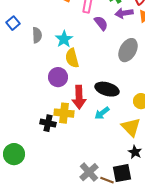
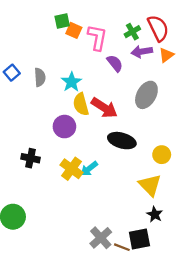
blue square: (13, 23) -> (12, 73), moved
red arrow: (79, 97) -> (104, 108), moved, turned -55
yellow cross: (64, 113) -> (71, 169), turned 30
cyan arrow: (102, 113) -> (89, 169), moved
black cross: (48, 123) -> (30, 158), moved

